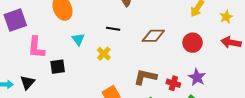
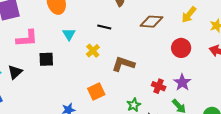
brown diamond: (153, 36) -> (151, 22), moved
pink L-shape: (36, 47) -> (27, 38), turned -105
brown L-shape: (145, 77) -> (123, 64), moved

